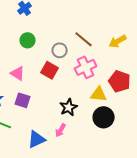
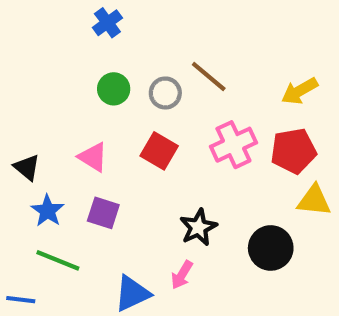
brown line: (84, 39) -> (209, 76), moved
gray circle: (60, 50) -> (165, 93), moved
red pentagon: (120, 81) -> (293, 151), moved, turned -30
yellow triangle: (99, 94) -> (314, 200), moved

